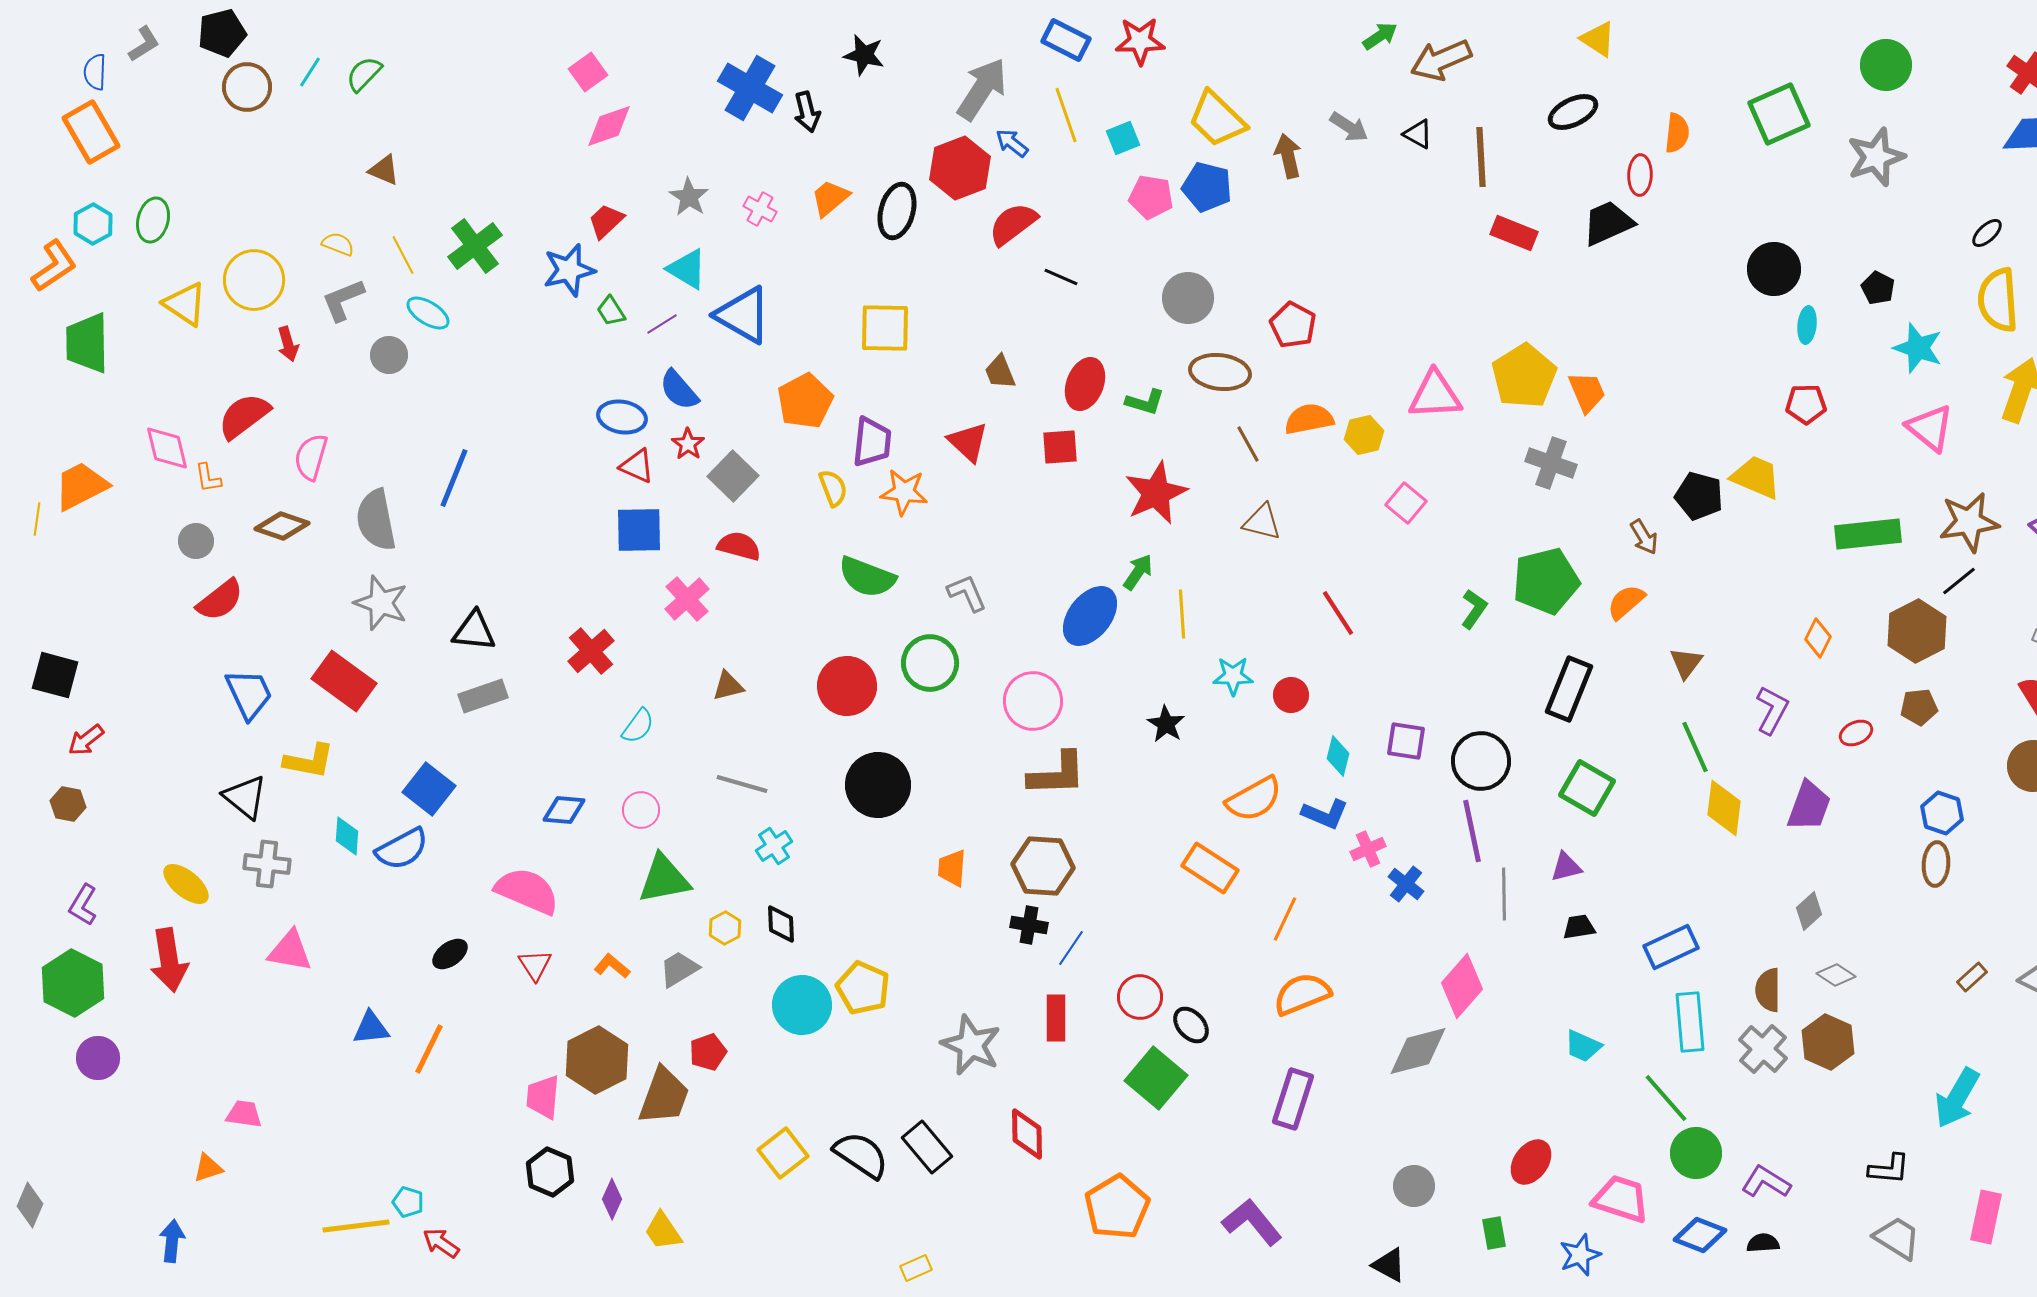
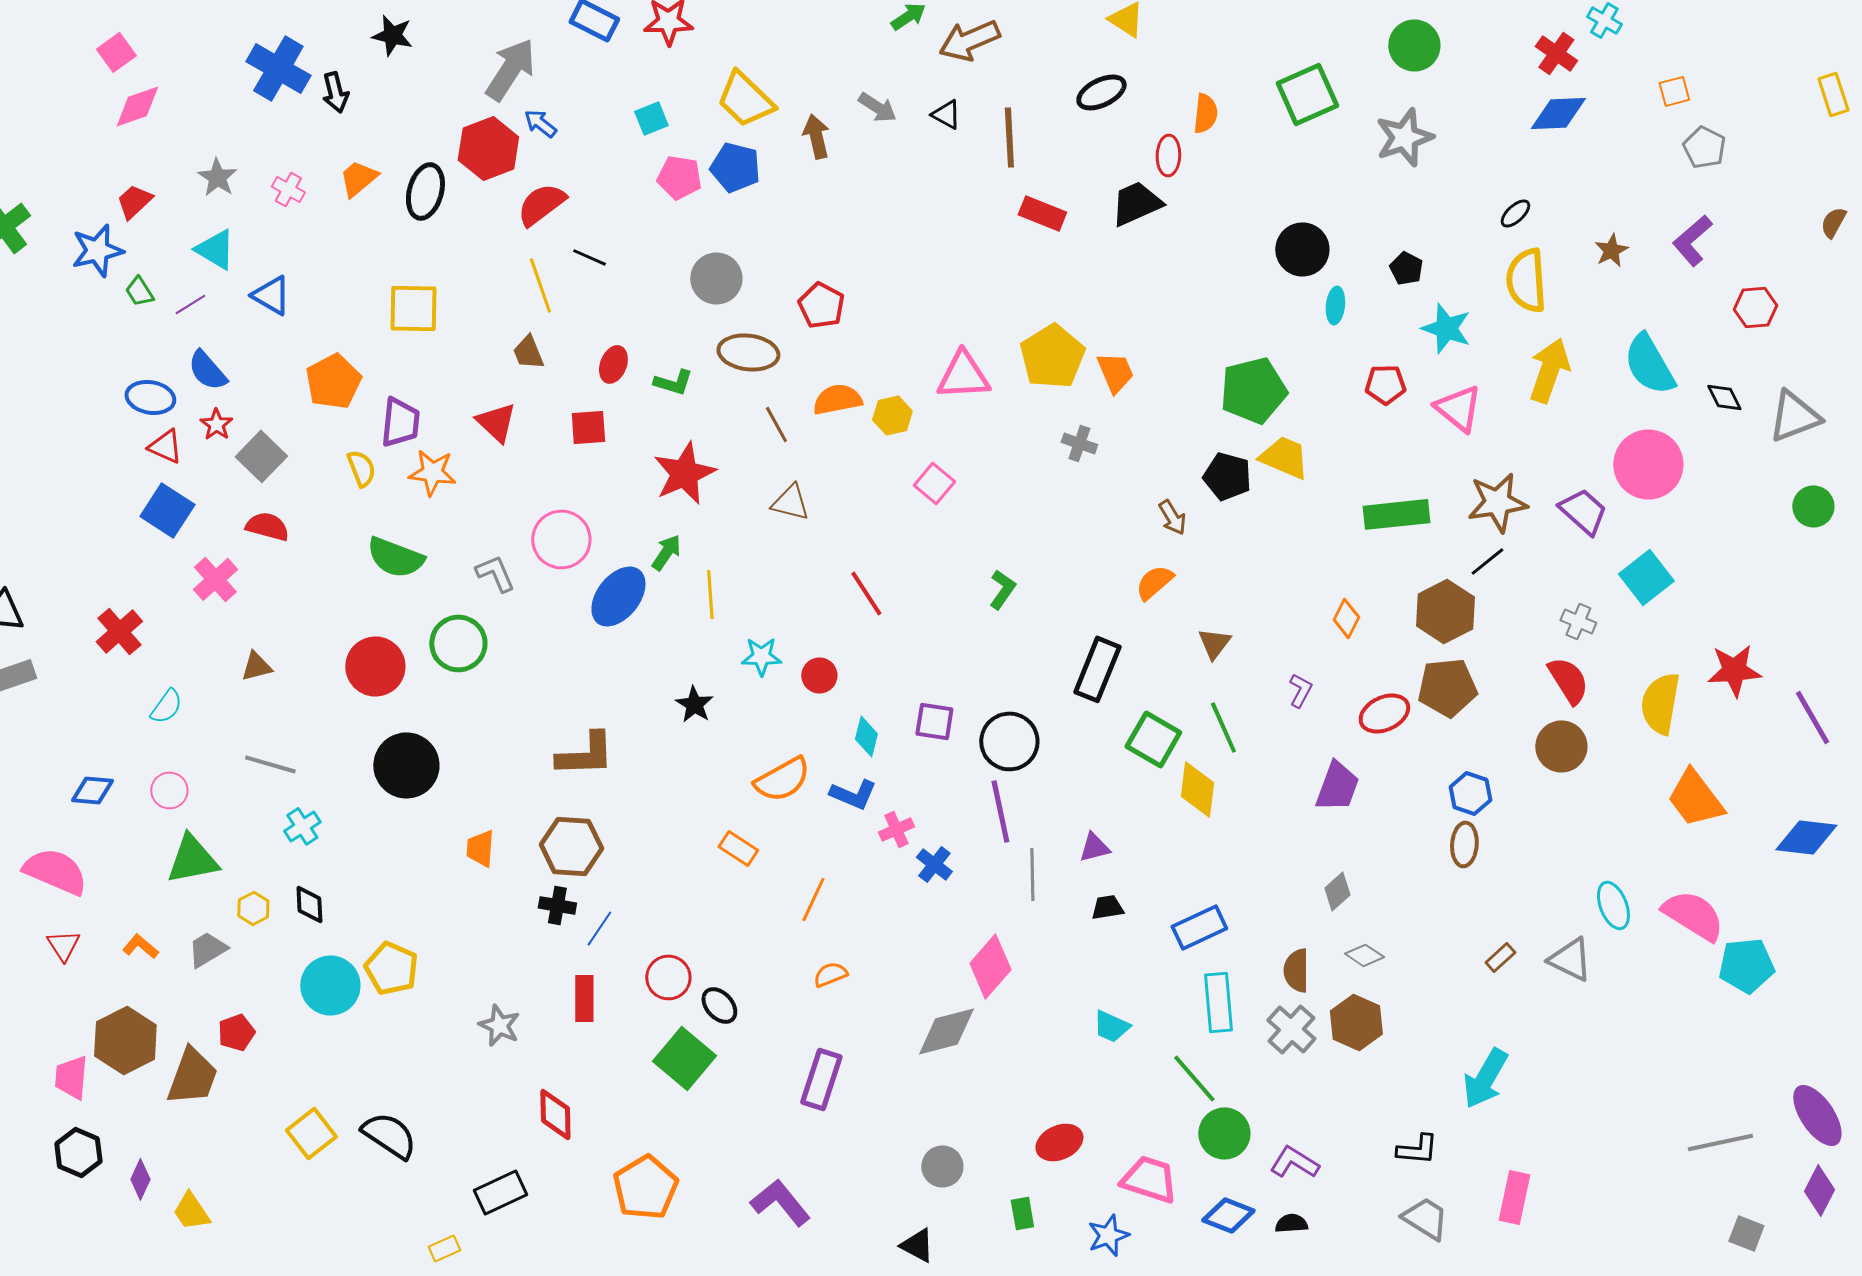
yellow line: (1066, 115) -> (540, 285), moved
blue triangle: (743, 315) -> (271, 295), size x0.7
red ellipse: (1085, 384) -> (613, 364), size x0.7
red pentagon: (1806, 404) -> (1385, 384), moved
gray cross: (1551, 463) -> (1079, 443), size x0.7
blue square: (639, 530) -> (167, 510), turned 34
green pentagon: (1546, 581) -> (1253, 390), moved
pink circle: (1033, 701) -> (561, 539), moved
brown pentagon: (1919, 707) -> (1447, 687), size x1.6
purple L-shape: (1772, 710) -> (1300, 690), size x0.7
red ellipse: (1856, 733) -> (1384, 713), size x1.5
green square: (1587, 788) -> (1153, 739), moved
yellow diamond: (1724, 808) -> (1197, 789), moved
orange rectangle: (1210, 868) -> (738, 848), size x0.7
orange semicircle: (1302, 994) -> (830, 974), size x0.6
gray star: (971, 1045) -> (499, 1025), size x0.7
black rectangle: (927, 1147) -> (500, 1192), moved, turned -75
red ellipse: (1531, 1162) -> (1059, 1142), turned 30

